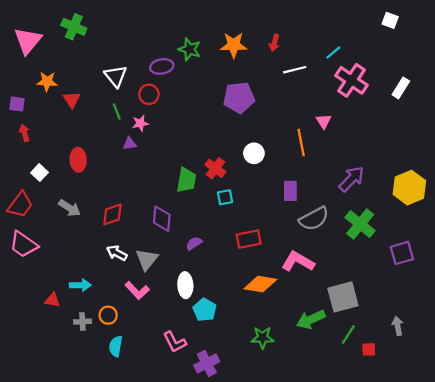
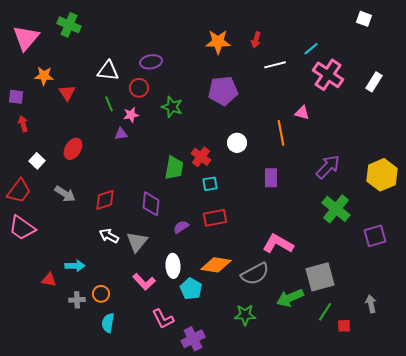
green star: (190, 49) -> (172, 107), moved
white triangle: (116, 76) -> (108, 71), turned -45
pink triangle: (324, 121) -> (302, 113), turned -42
red ellipse: (78, 160) -> (73, 149), turned 35
gray semicircle: (314, 219) -> (255, 274), moved
red rectangle: (249, 239) -> (215, 218), moved
orange diamond: (260, 284) -> (216, 265), moved
pink L-shape: (137, 291) -> (144, 282), moved

